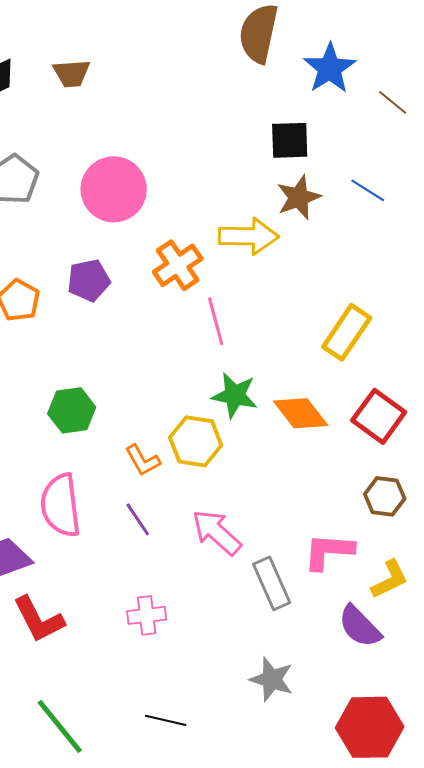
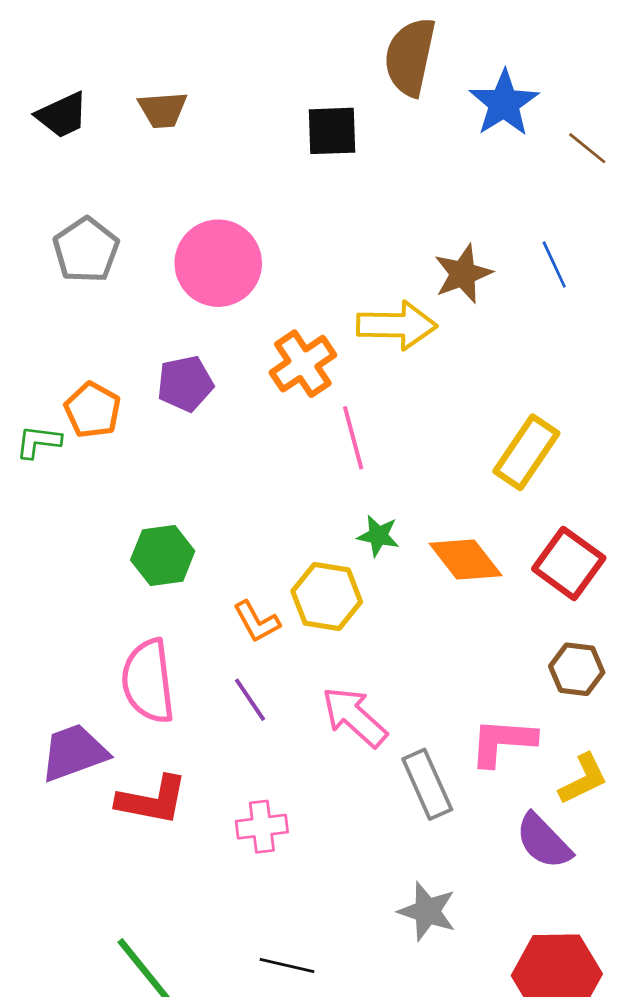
black square: (290, 140) -> (332, 131), moved
blue line: (368, 190) -> (554, 265), turned 33
green star: (235, 395) -> (378, 536), size x0.7
red L-shape: (39, 619) -> (152, 800), moved, turned -52

